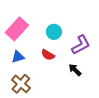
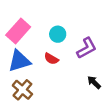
blue triangle: (18, 57) -> (19, 61), size x1.6
black arrow: (75, 70) -> (94, 82), moved

